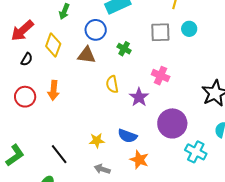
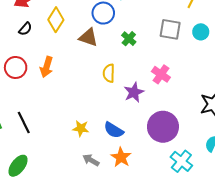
black line: (59, 154) -> (24, 123), moved
gray arrow: (102, 169) -> (91, 160), moved

